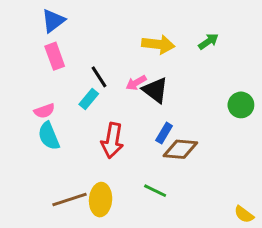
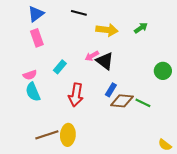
black line: (99, 77) -> (79, 13), moved, turned -42
green line: (155, 191) -> (143, 103), moved

